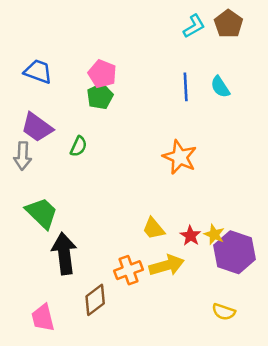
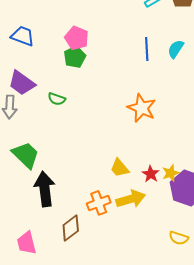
cyan semicircle: (220, 87) -> (176, 49), turned 66
green semicircle: (79, 146) -> (57, 99), turned 84
yellow star: (214, 234) -> (171, 173), turned 30

